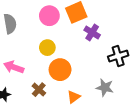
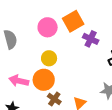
orange circle: (60, 70) -> (44, 80), moved
brown cross: (39, 90) -> (54, 99), moved

